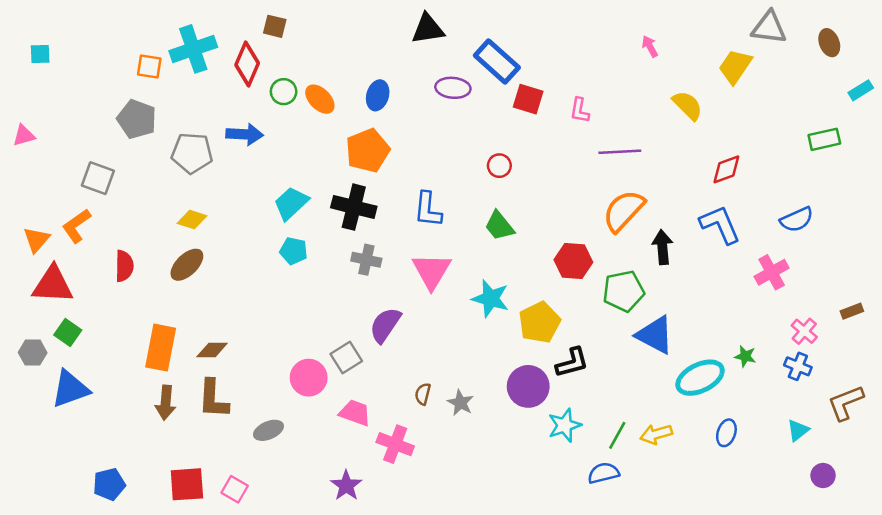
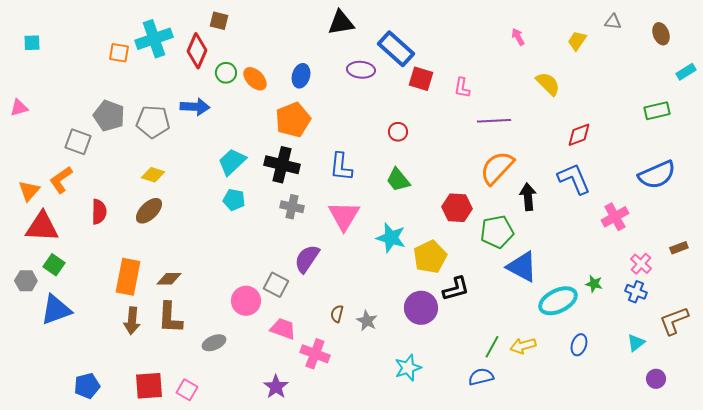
gray triangle: (769, 28) -> (613, 22), size x0.6
yellow trapezoid: (735, 66) -> (577, 41), moved, size x0.7
gray pentagon: (137, 119) -> (109, 116), moved
blue semicircle: (797, 220) -> (657, 175), moved, size x1.4
gray square: (346, 358) -> (276, 285), turned -30
cyan star: (565, 425) -> (408, 368), moved

